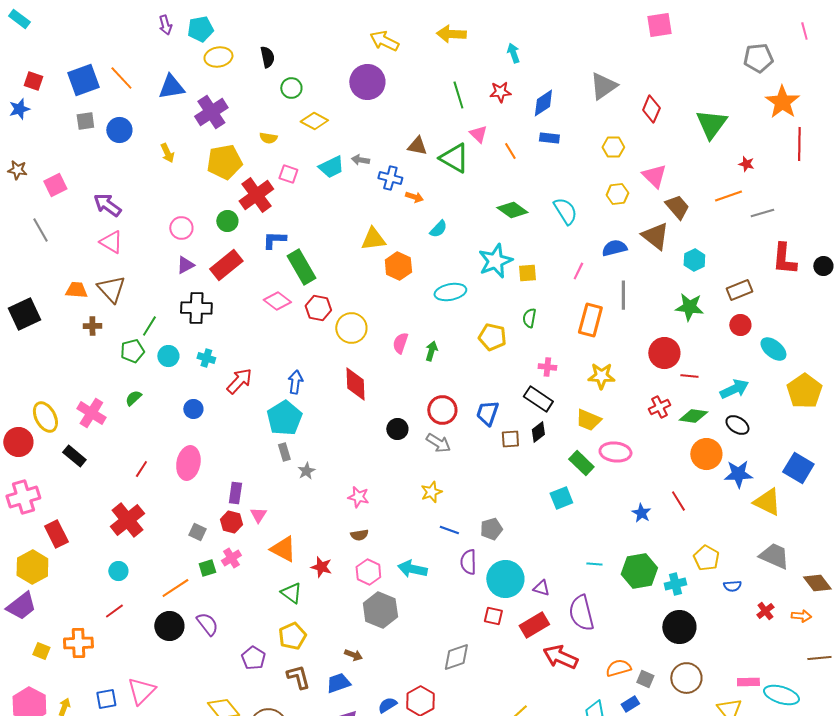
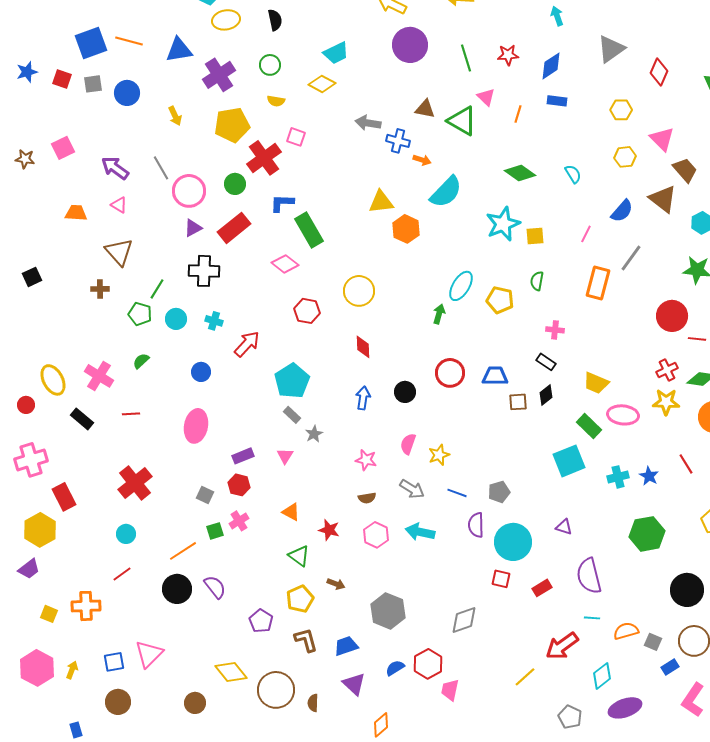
cyan arrow: (513, 53) -> (557, 16), moved
orange line: (121, 78) -> (129, 41), turned -32
red square: (33, 81) -> (62, 79), moved
purple circle: (367, 82) -> (410, 45), moved
green circle: (291, 88) -> (270, 65), moved
orange line: (510, 151) -> (518, 114), turned 48
gray arrow: (360, 160) -> (368, 123), size x1.4
cyan trapezoid: (331, 167) -> (336, 53), moved
brown star: (17, 170) -> (25, 159), moved
cyan semicircle: (565, 211) -> (573, 174), size x0.7
pink circle: (181, 228) -> (189, 191), size x1.4
cyan semicircle: (438, 229) -> (446, 192), size x1.8
gray line: (40, 230) -> (161, 168), moved
pink triangle: (111, 242) -> (119, 205), size x0.7
blue semicircle: (614, 248) -> (622, 211), turned 145
orange trapezoid: (76, 290) -> (76, 213), moved
cyan ellipse: (450, 292) -> (461, 286), moved, turned -48
gray line: (623, 295) -> (631, 258), turned 36
red hexagon: (318, 308) -> (307, 311), moved
black square: (24, 314) -> (32, 277), size x0.6
pink semicircle: (400, 343) -> (408, 444), moved
green pentagon: (132, 351) -> (140, 314), turned 30
yellow star: (601, 376) -> (666, 402), moved
blue arrow: (295, 382) -> (363, 398), moved
red diamond: (355, 384) -> (363, 347), size x0.7
black rectangle: (538, 399) -> (546, 362), size x0.7
blue trapezoid: (487, 413) -> (495, 376), turned 72
red circle: (18, 442) -> (26, 405), size x0.6
gray arrow: (438, 443) -> (412, 489), moved
gray rectangle: (284, 452) -> (292, 415), turned -30
red line: (141, 469) -> (131, 414), moved, turned 54
purple rectangle: (235, 493) -> (243, 456), turned 60
cyan square: (561, 498) -> (569, 461), size x1.4
pink triangle: (258, 515) -> (285, 456), moved
orange triangle: (283, 549) -> (291, 512), size x0.7
cyan line: (594, 564) -> (592, 618), moved
cyan cross: (675, 584) -> (618, 477), moved
purple triangle: (541, 588) -> (564, 527), moved
purple trapezoid: (21, 606) -> (29, 569), size x0.7
gray hexagon: (380, 610) -> (388, 611), moved
red rectangle: (534, 625) -> (542, 588), size x0.7
brown arrow: (353, 655) -> (336, 584), moved
red arrow: (560, 657) -> (562, 646), moved, turned -60
blue rectangle: (630, 704) -> (670, 667), moved

